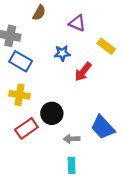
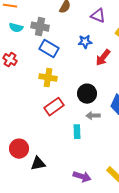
black circle: (52, 113) -> (87, 94), moved
cyan rectangle: (72, 165) -> (77, 132), moved

